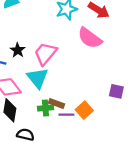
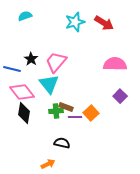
pink semicircle: (90, 38) -> (115, 64), moved, turned 145
purple square: (116, 91) -> (120, 96), turned 32
black semicircle: (25, 135) -> (62, 143), moved

